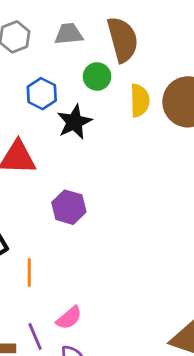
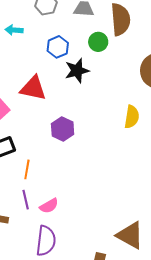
yellow semicircle: (140, 101) -> (132, 117), moved
purple line: (35, 336) -> (26, 200), moved

